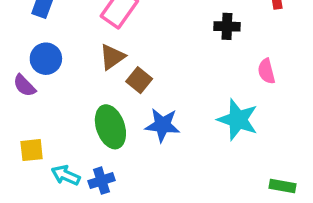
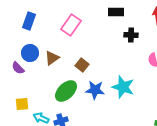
brown triangle: (112, 57) -> (52, 58), moved
cyan star: (238, 120) -> (123, 87), moved
green ellipse: (110, 127) -> (66, 91), turned 65

